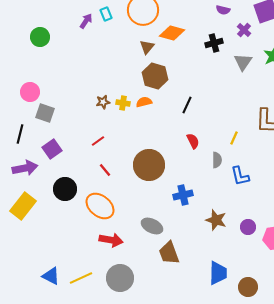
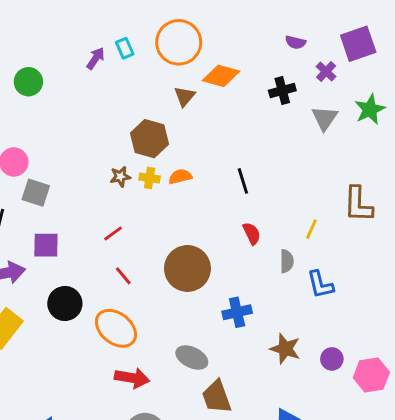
brown hexagon: (155, 76) -> (150, 139), moved
black line: (187, 105) -> (243, 181), turned -42
purple square: (52, 149) -> (46, 245), turned 36

